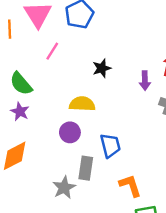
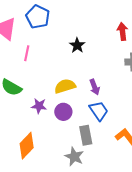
black star: (102, 68) -> (77, 45), moved
purple arrow: (145, 81) -> (95, 87), moved
purple star: (20, 112) -> (39, 106), moved

